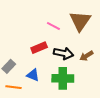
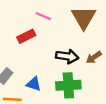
pink line: (53, 26) -> (43, 16), moved
red rectangle: (39, 48) -> (26, 36), moved

